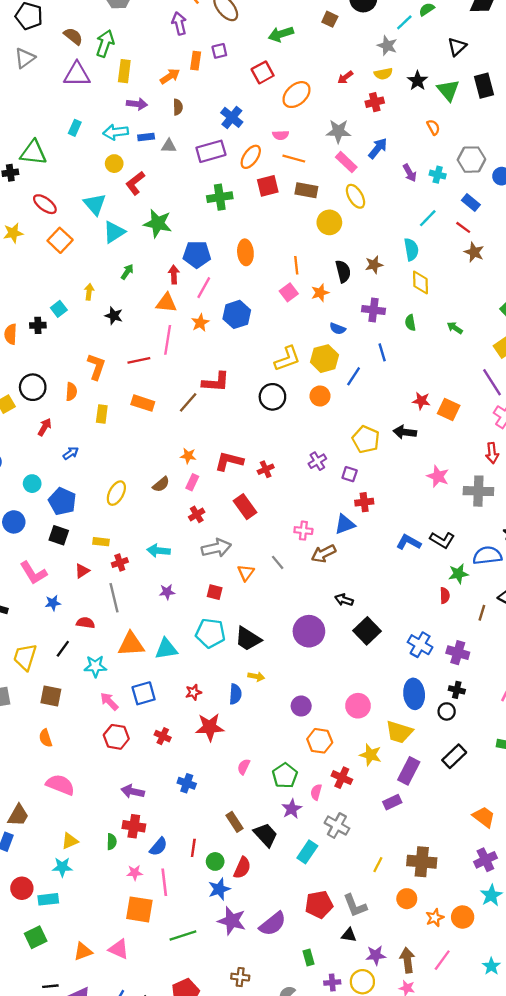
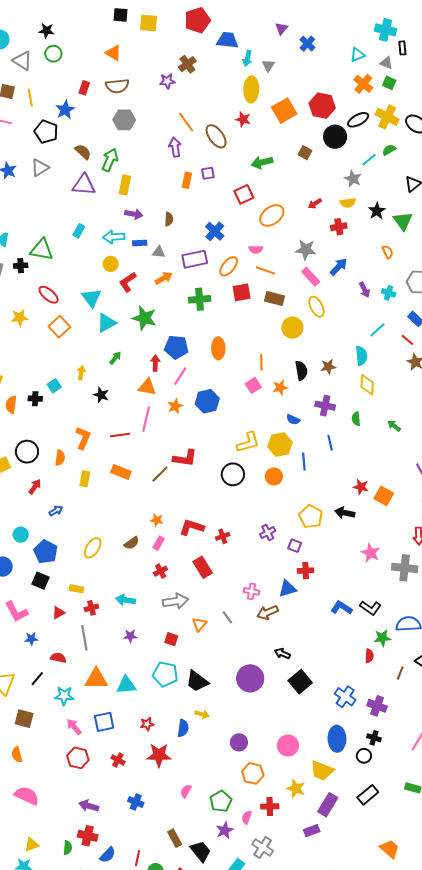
orange arrow: (170, 76) -> (164, 278), moved
blue line: (354, 376) -> (304, 462), turned -42
red cross: (342, 778) -> (270, 806), turned -30

